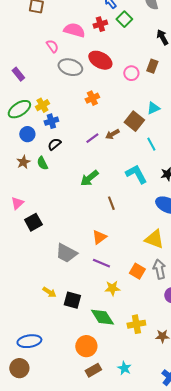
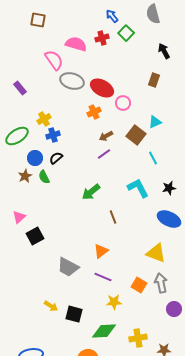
pink semicircle: (52, 46) -> (54, 60), size x1.5
red ellipse: (100, 60) -> (102, 88), moved
pink circle: (131, 73) -> (123, 103), moved
green ellipse: (19, 109) -> (17, 136), moved
blue circle: (27, 134) -> (35, 158), moved
brown arrow: (112, 134) -> (106, 136), moved
purple line: (92, 138) -> (104, 154), moved
green diamond: (102, 317) -> (104, 331), turned -60

